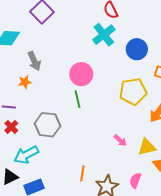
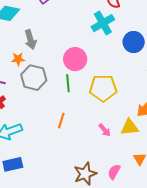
yellow pentagon: (133, 91) -> (103, 88), moved
gray hexagon: (47, 125) -> (34, 78), moved
yellow triangle: (147, 147) -> (130, 127), moved
orange line: (82, 173) -> (61, 121), moved

